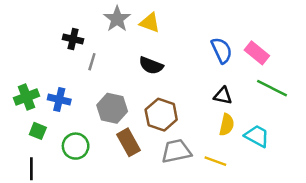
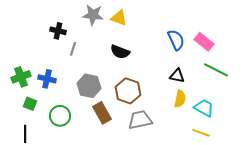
gray star: (117, 19) -> (93, 15), turned -30
yellow line: (215, 161) -> (201, 133), moved

